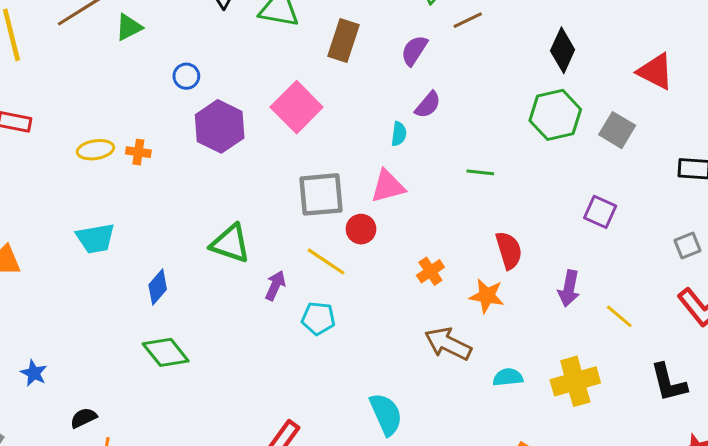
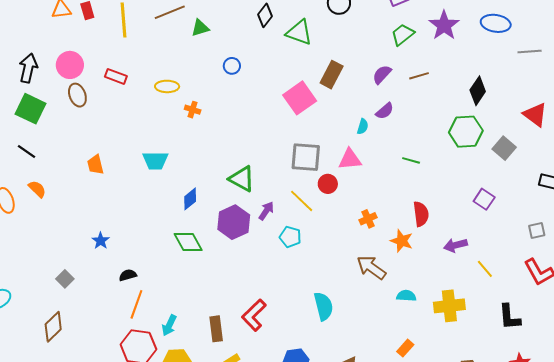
brown line: (468, 20) -> (419, 76), moved
brown rectangle: (343, 40) -> (332, 75), moved
purple hexagon: (220, 126) -> (234, 222), moved
yellow ellipse: (95, 150) -> (167, 86), moved
purple arrow: (569, 288) -> (456, 245), turned 55

